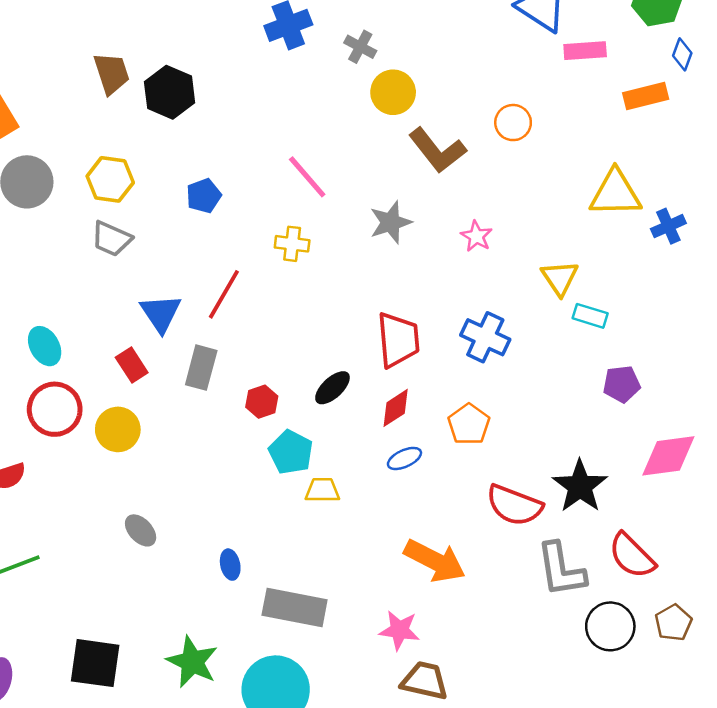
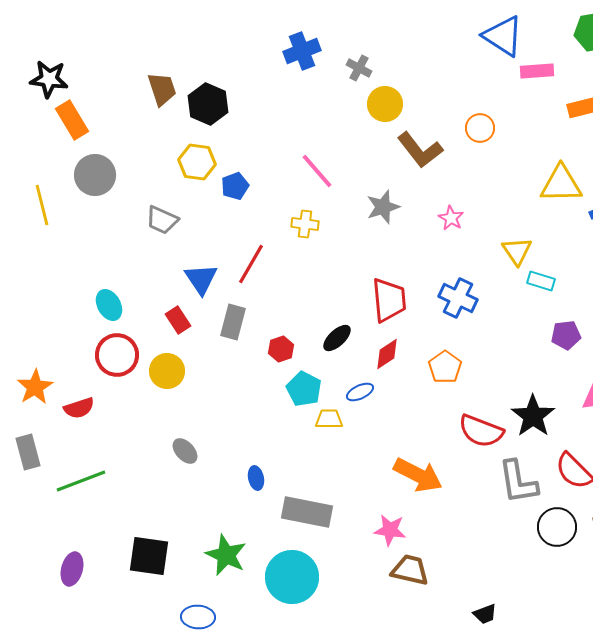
yellow hexagon: (110, 179) -> (197, 162), moved
blue ellipse: (404, 458) -> (360, 392), moved

